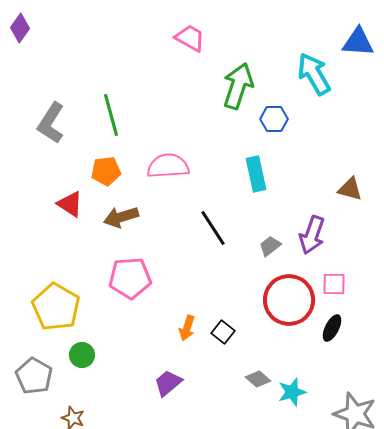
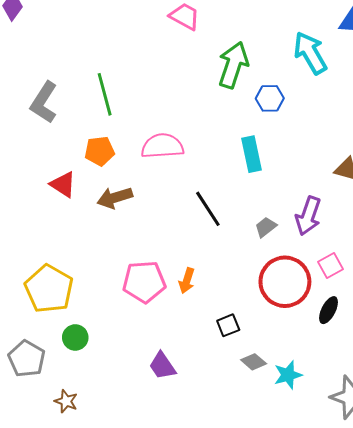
pink pentagon: (130, 278) -> (144, 282), moved
pink square: (334, 284) -> (331, 266), turned -30
orange arrow: (187, 328) -> (187, 281), moved
black square: (223, 332) -> (228, 325), moved, turned 30
purple trapezoid: (168, 383) -> (162, 366), turned -84

